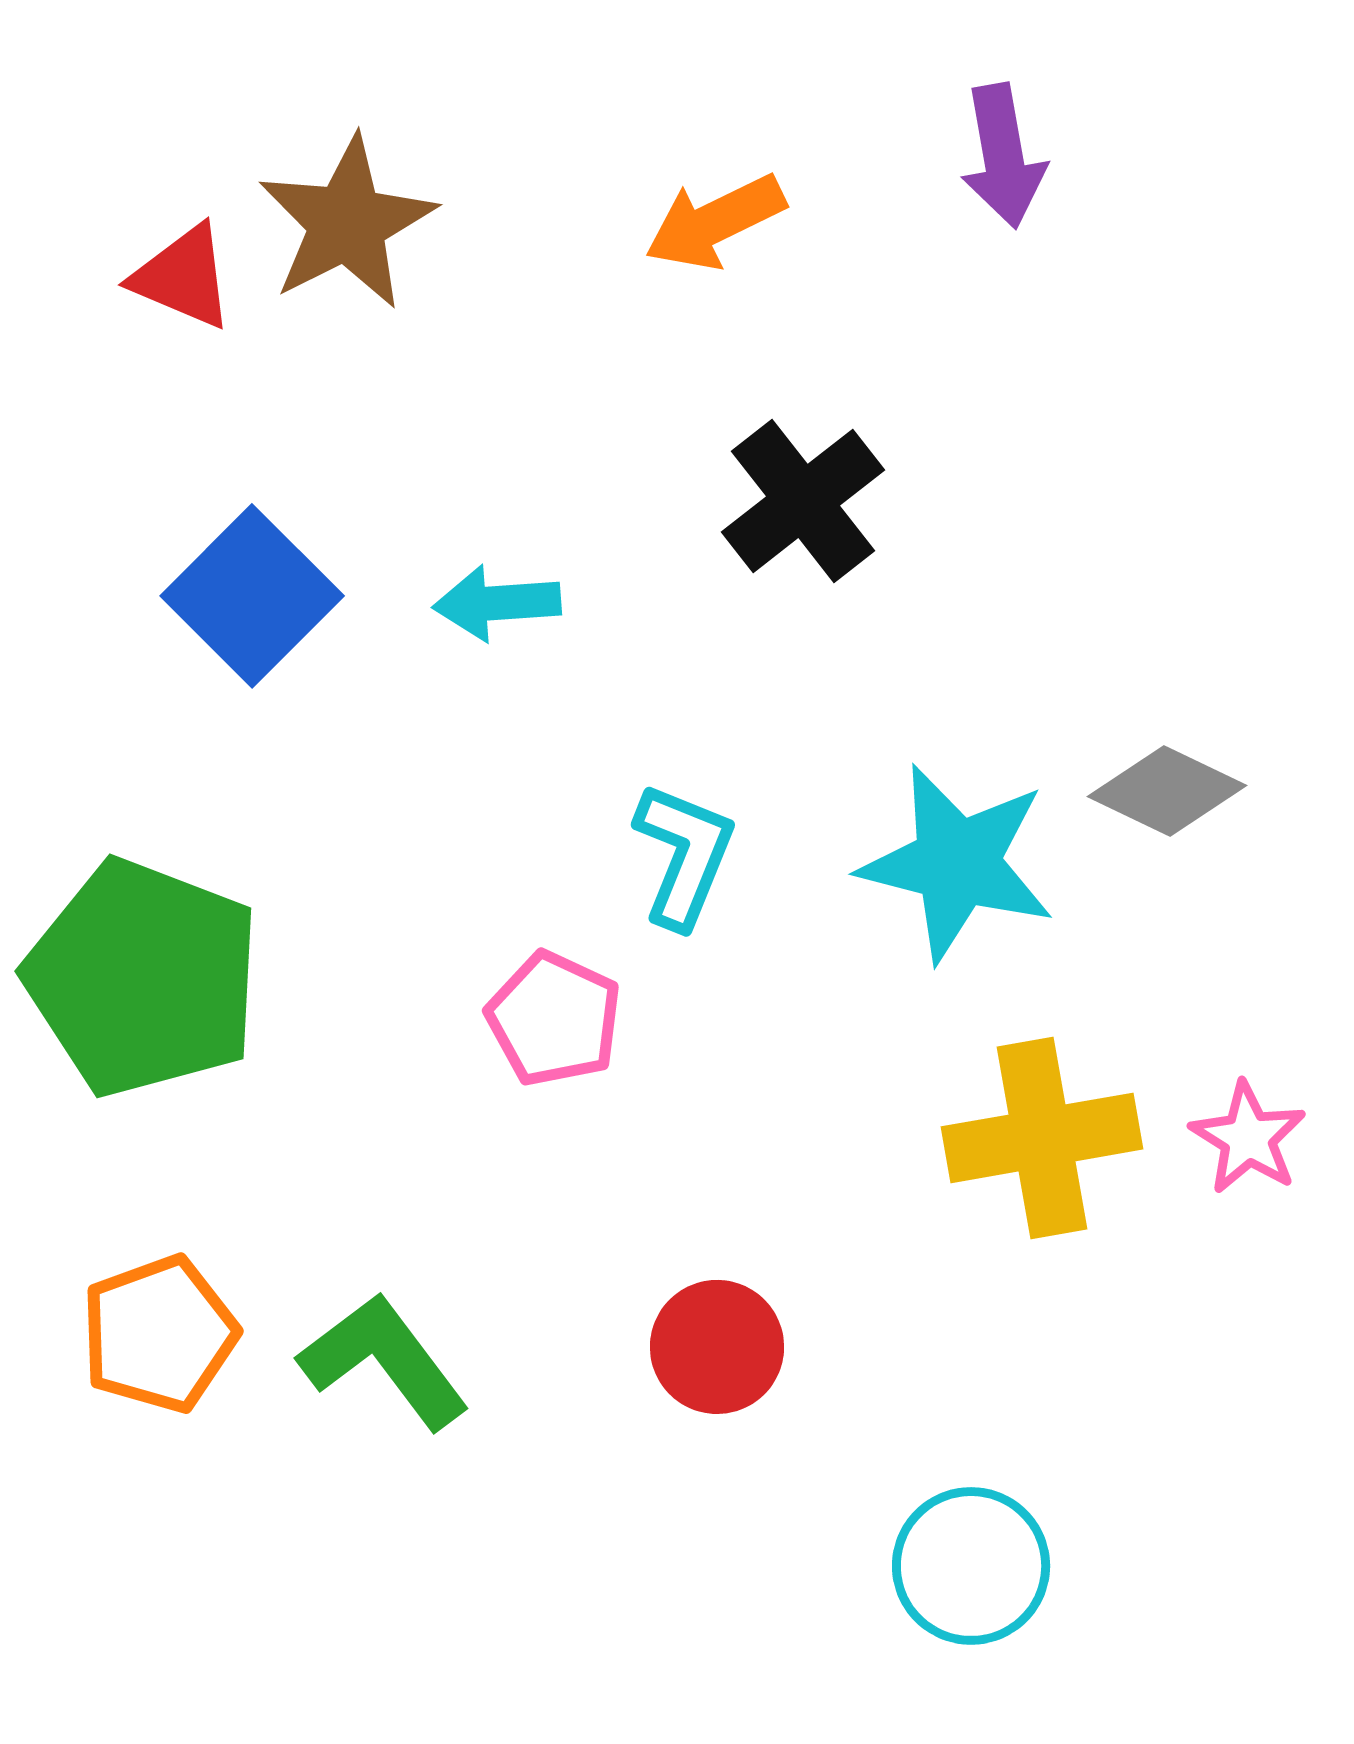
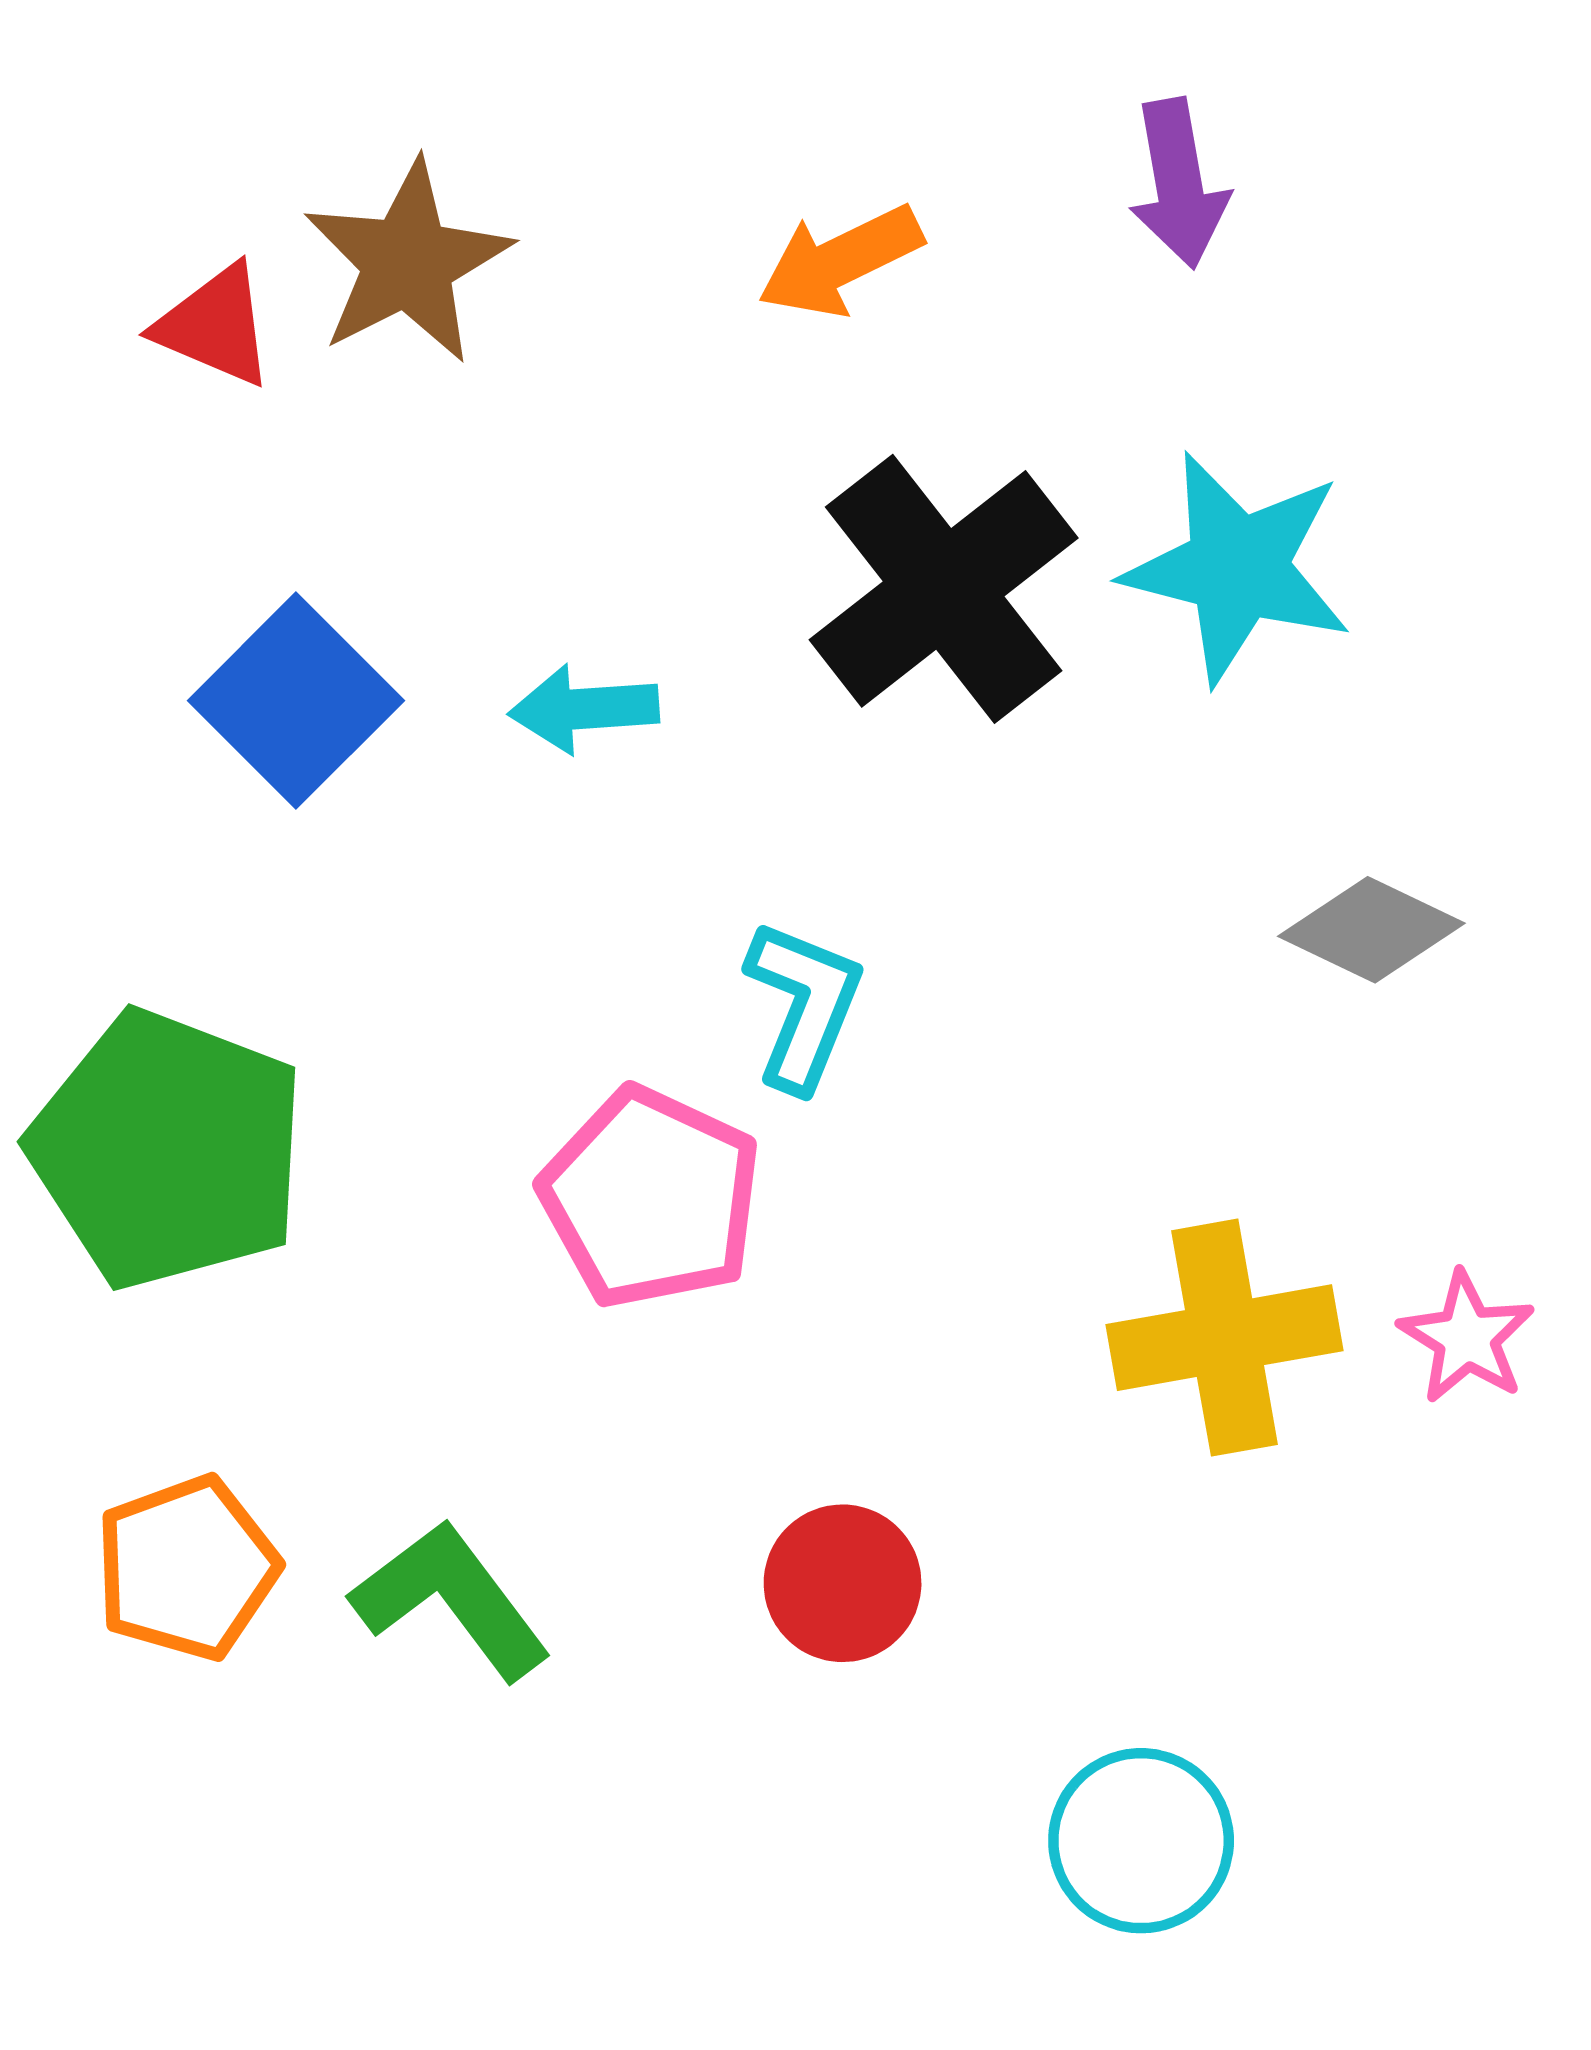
black cross: (803, 501) -> (944, 589), size x1.4
cyan star: (957, 863) -> (1237, 568), moved
pink pentagon: (554, 1019) -> (651, 1198), size x1.4

